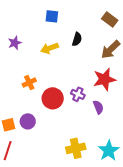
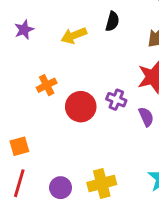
purple circle: (28, 121) -> (61, 188), moved
yellow cross: (76, 148) -> (102, 184), moved

